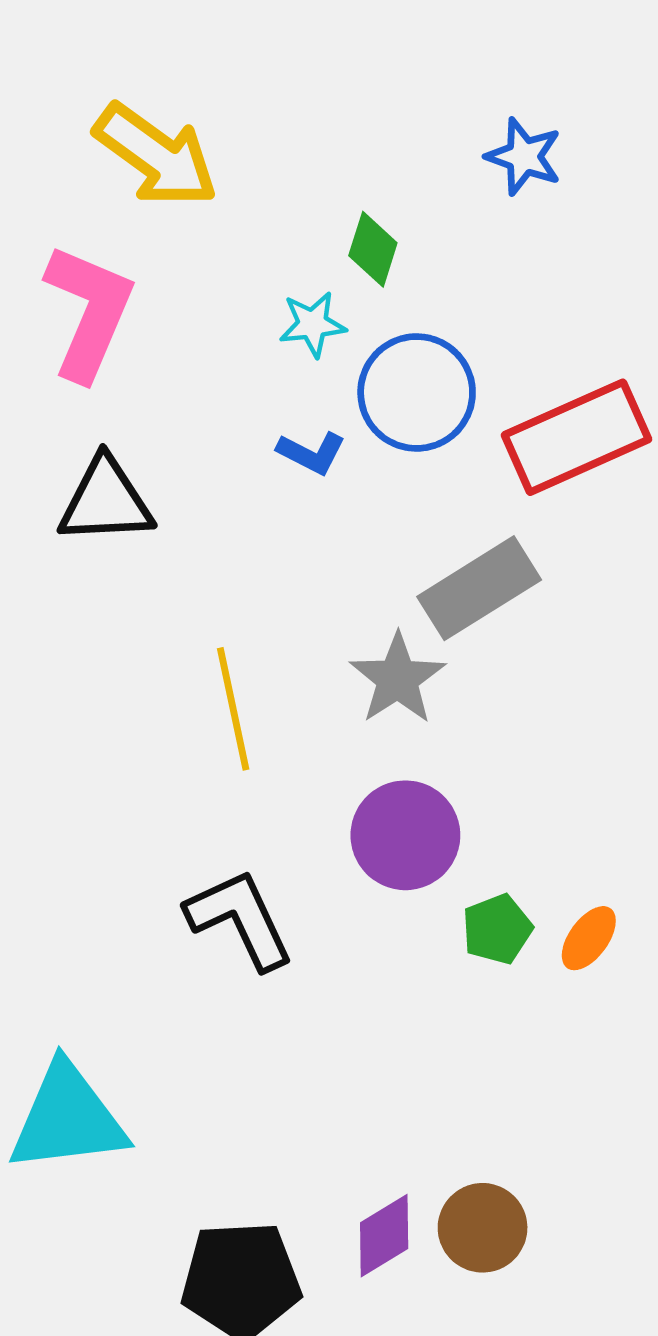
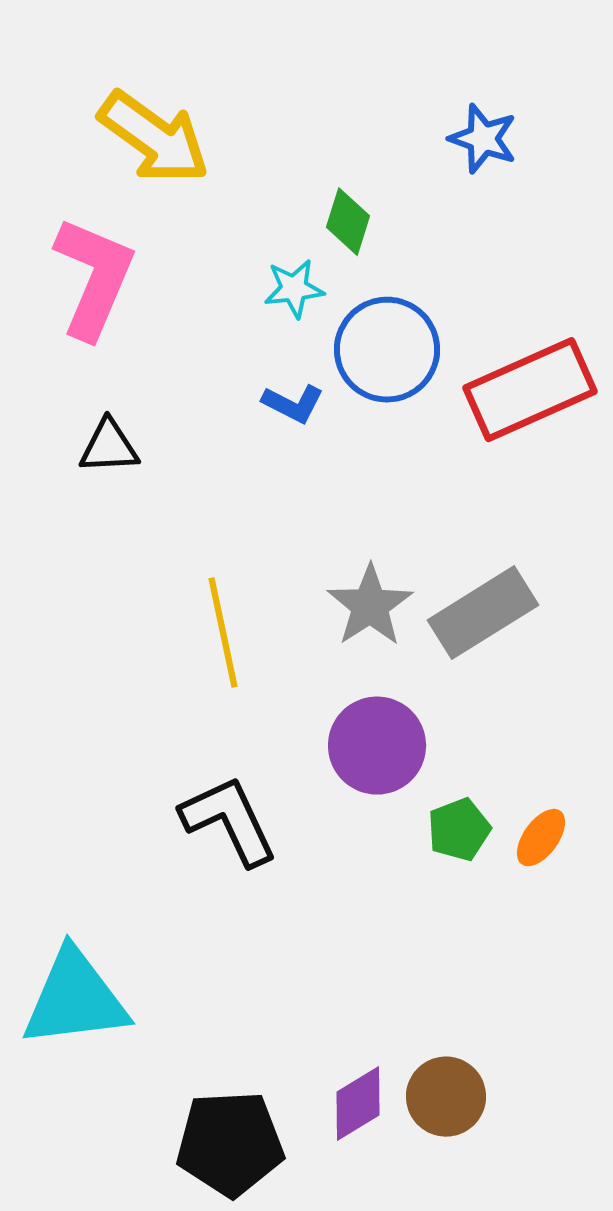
black triangle: (106, 501) -> (109, 447), size x0.7
gray rectangle: (479, 588) -> (483, 613), moved

